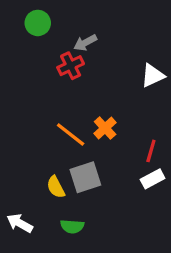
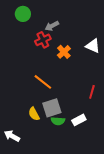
white triangle: (153, 75) -> (93, 46), turned 49
orange cross: (105, 128) -> (64, 52), moved
white rectangle: (153, 179) -> (79, 120), moved
green semicircle: (72, 226) -> (58, 121), moved

